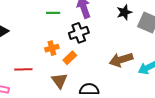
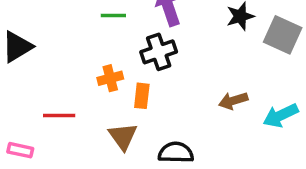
orange rectangle: (70, 58) -> (142, 96), turned -40
brown arrow: (121, 60) -> (233, 101), size x0.7

